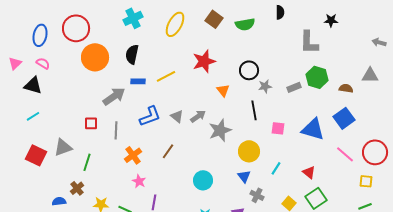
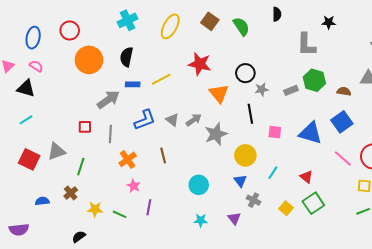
green semicircle: (245, 24) -> (241, 26), turned -114
red circle: (76, 28) -> (70, 30), size x0.7
red star: (204, 61) -> (200, 64), turned 30
orange triangle: (223, 90) -> (219, 93), size x1.5
brown line: (168, 151) -> (163, 155), turned -49
blue semicircle: (59, 201) -> (42, 201), moved

